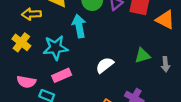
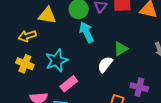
cyan arrow: (79, 26) -> (86, 32), moved
green triangle: (142, 56) -> (121, 49), moved

